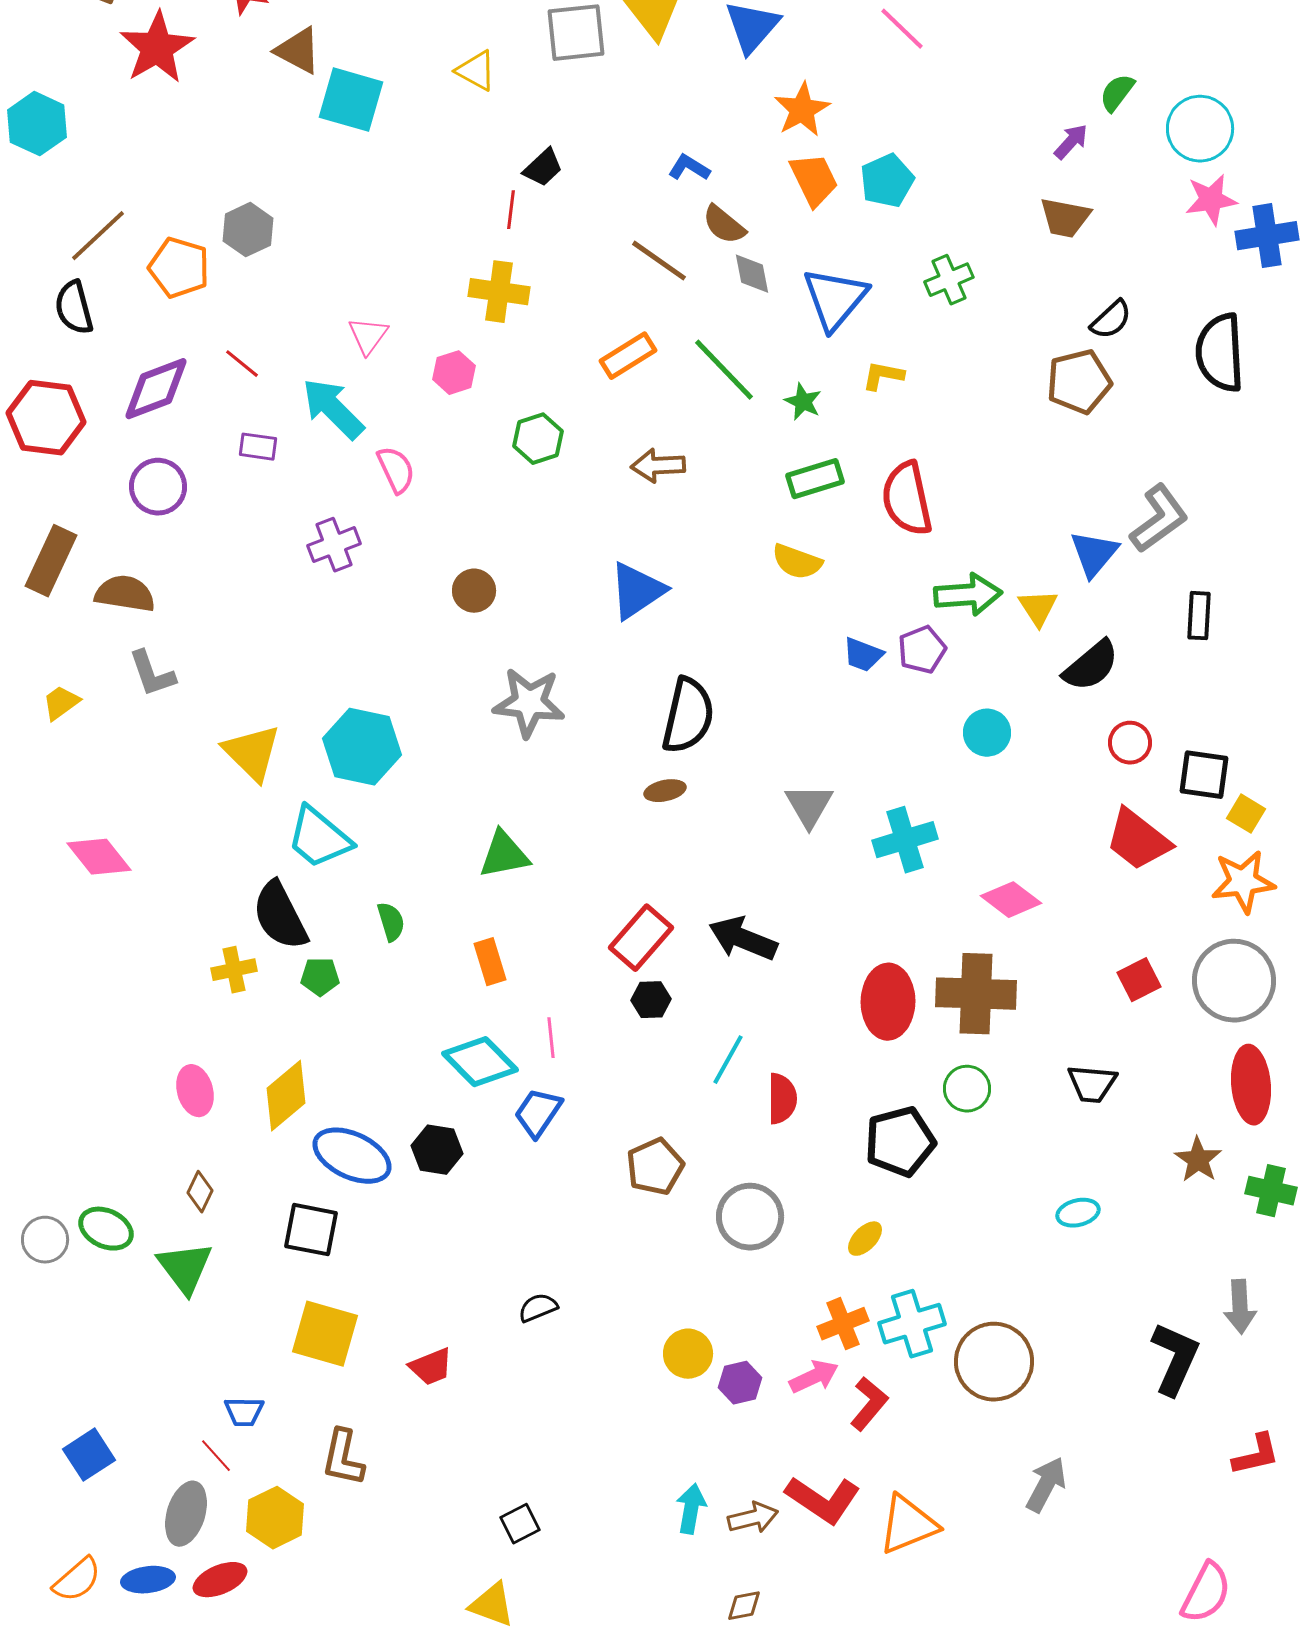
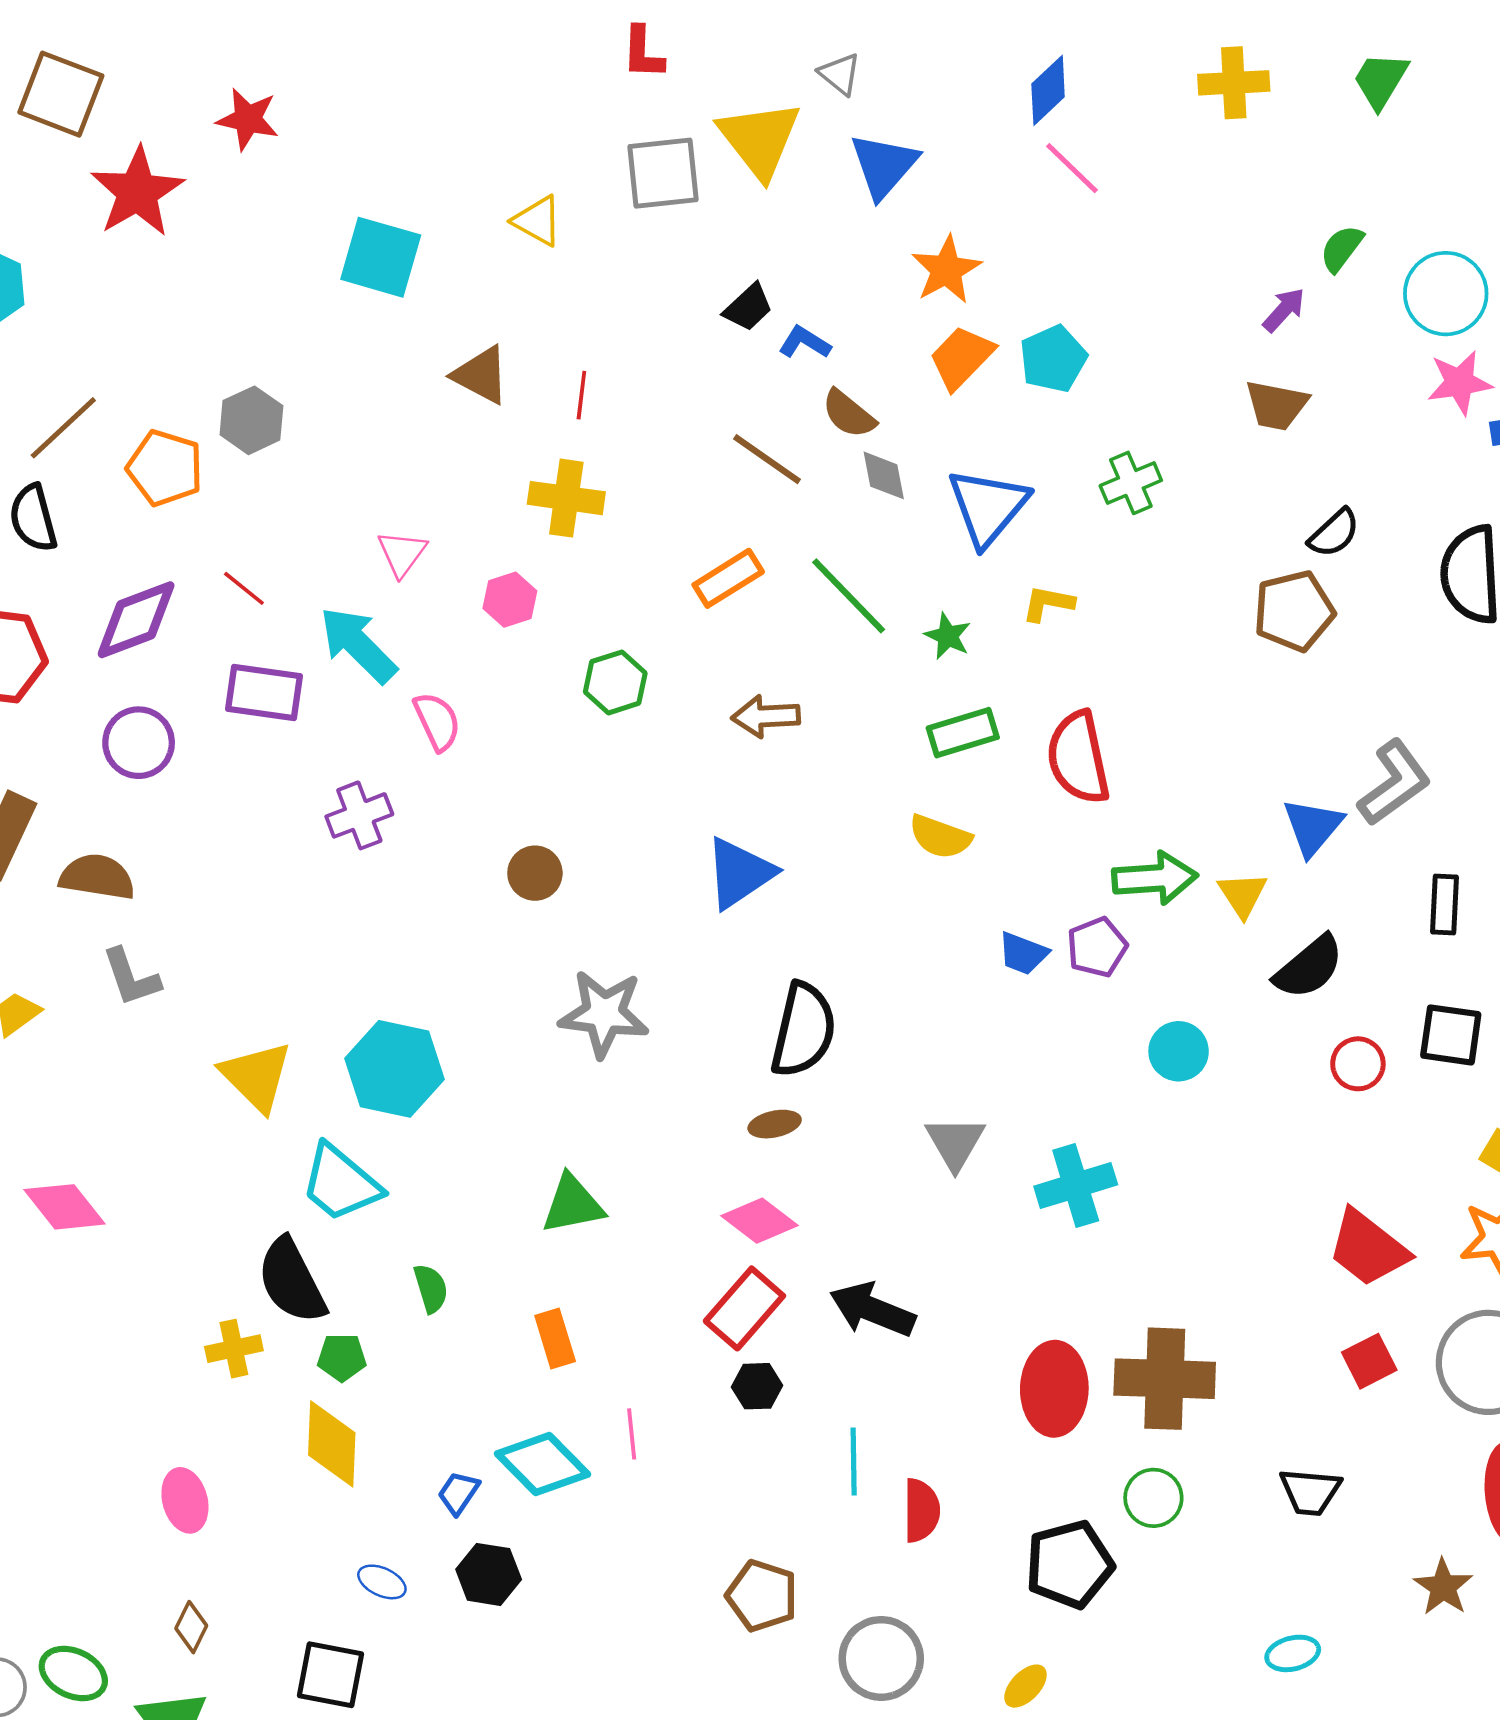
brown triangle: (298, 51) -> (481, 375), moved
black trapezoid: (543, 168) -> (748, 307), moved
orange trapezoid: (814, 180) -> (962, 358), turned -110
purple rectangle: (258, 447) -> (264, 692), size x1.6
black square: (1204, 775) -> (1451, 1035), moved
red trapezoid: (1138, 840) -> (1368, 1248), moved
pink diamond: (1011, 900) -> (760, 1221), moved
cyan line: (728, 1060) -> (854, 1461), turned -30
yellow diamond: (286, 1096) -> (332, 1444), moved, turned -48
blue trapezoid: (538, 1113) -> (458, 1493), moved, size x0.7
blue ellipse: (352, 1156) -> (382, 1582), size x0.5
brown pentagon: (655, 1167) -> (762, 1596), turned -30

